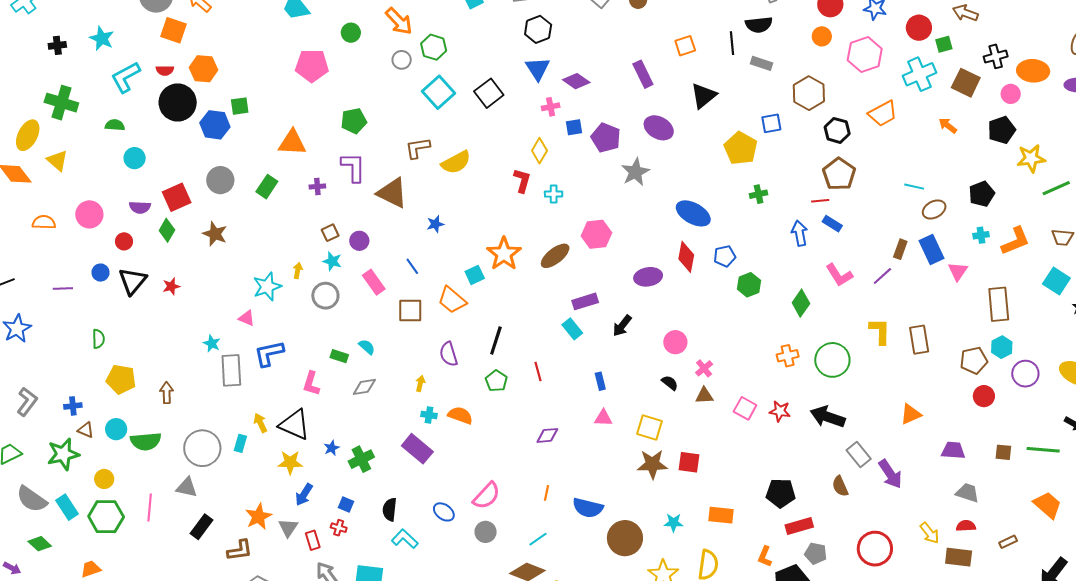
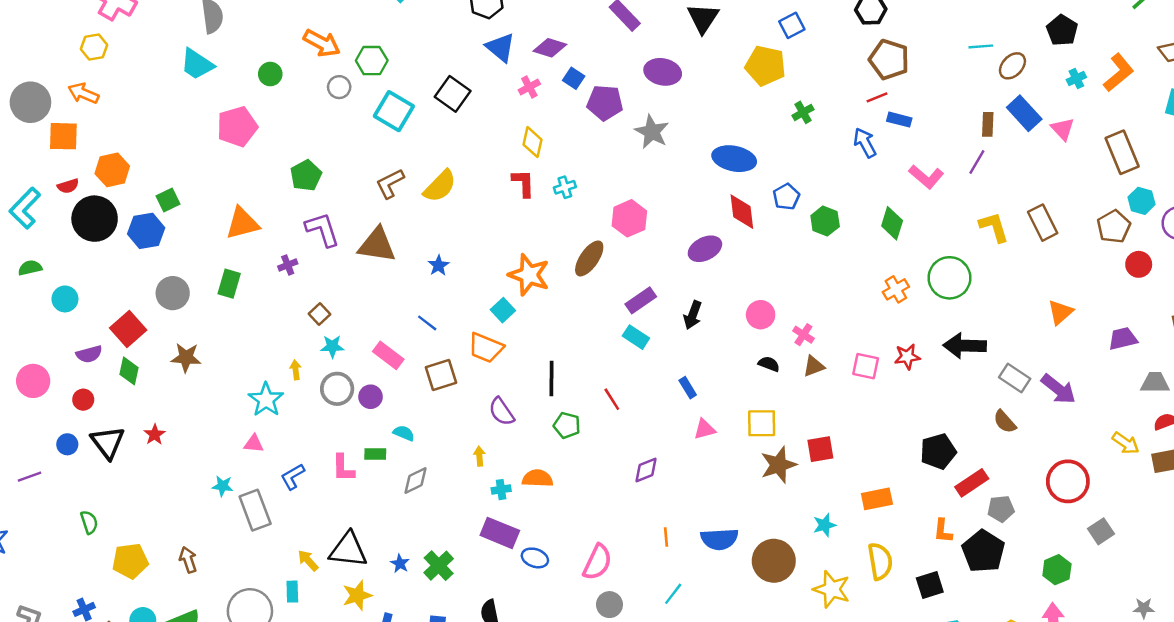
blue square: (574, 127) -> (574, 78), moved, turned -30
purple circle: (359, 241) -> (371, 397), moved
blue L-shape: (269, 353) -> (293, 477), size x0.7
pink L-shape: (311, 384) -> (343, 468), moved
blue ellipse: (444, 512) -> (535, 558), moved

